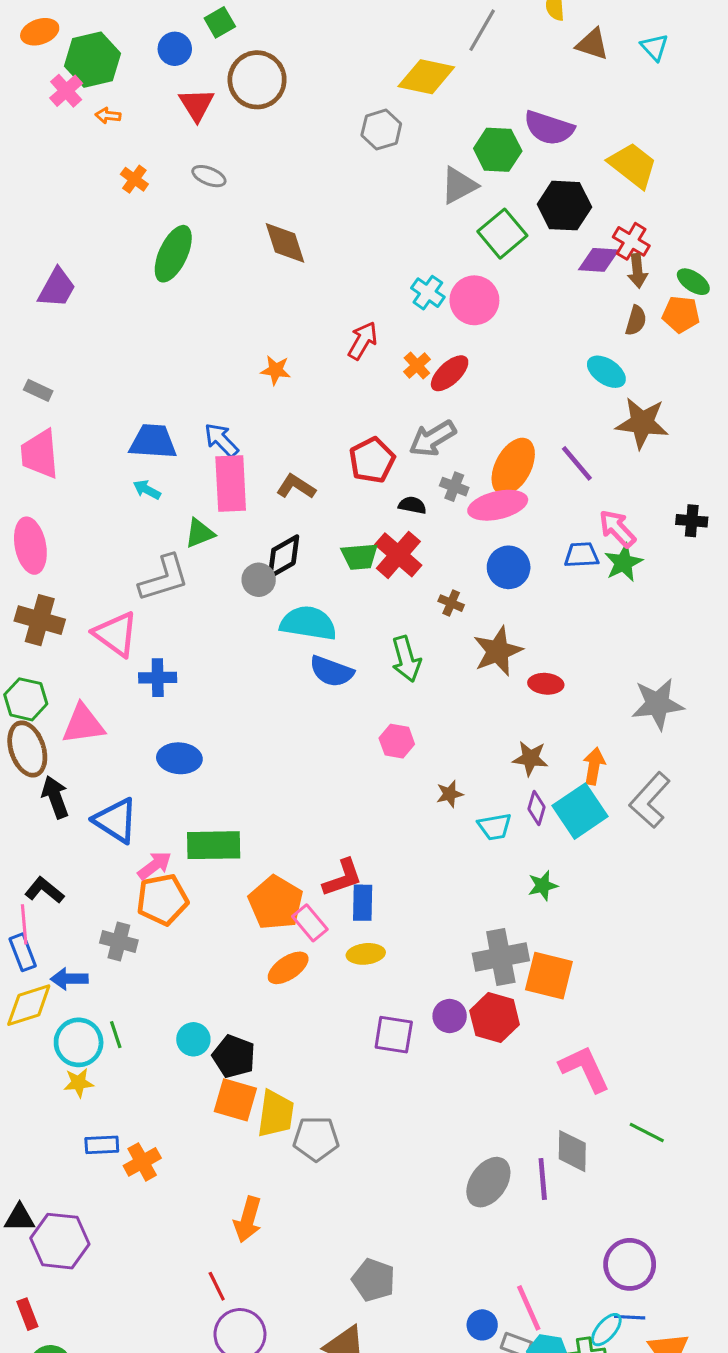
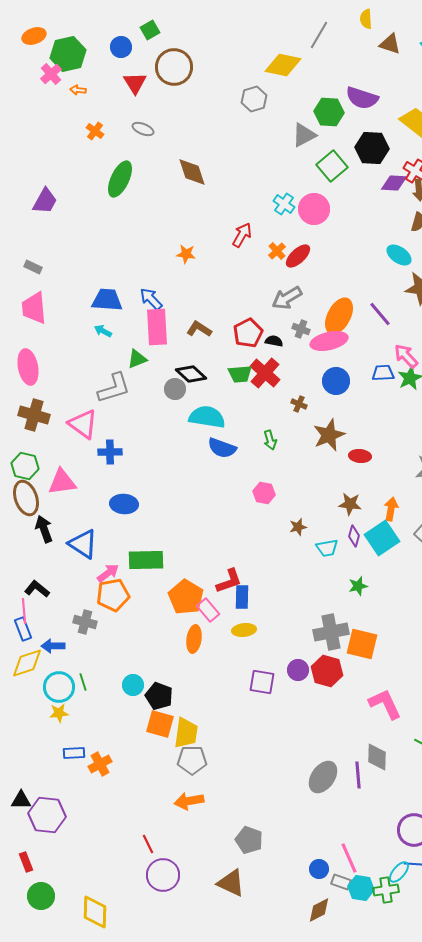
red pentagon: (372, 460) -> (248, 333), moved
black diamond: (283, 556) -> (191, 374), turned 72
green arrow: (406, 659) -> (270, 440), size x0.7
orange ellipse: (288, 968) -> (194, 639), turned -48
gray pentagon: (316, 1139) -> (192, 760), moved
orange arrow: (248, 1219) -> (189, 801), moved, turned 64

